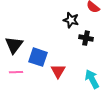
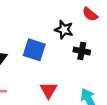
blue square: (38, 57) -> (34, 50), moved

